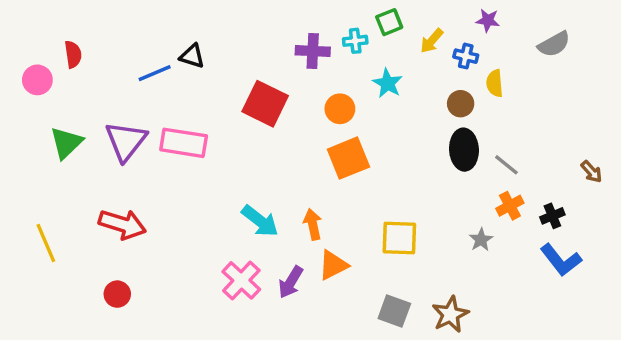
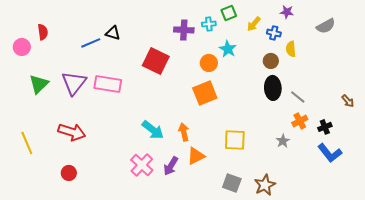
orange circle: (340, 109) -> (209, 63), moved

